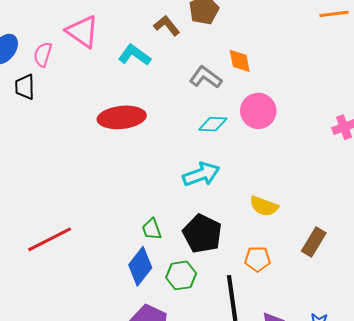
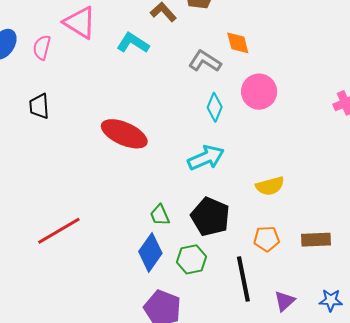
black trapezoid: (25, 87) -> (39, 106), moved
red ellipse: (122, 117) -> (124, 134), moved, turned 33
cyan diamond: (213, 124) -> (215, 107), turned -68
yellow semicircle: (264, 206) -> (270, 186), turned -32
brown rectangle: (314, 242) -> (316, 240), moved, turned 60

